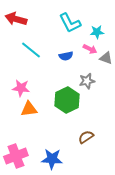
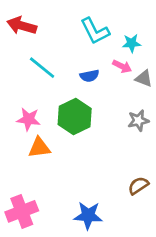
gray star: (87, 81) -> (138, 121), moved
green hexagon: (67, 100) -> (75, 116), moved
brown semicircle: (86, 137) -> (138, 186), moved
blue star: (52, 159) -> (88, 215), moved

